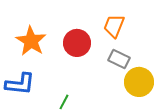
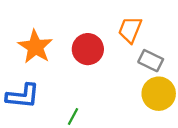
gray rectangle: (119, 59) -> (151, 61), moved

